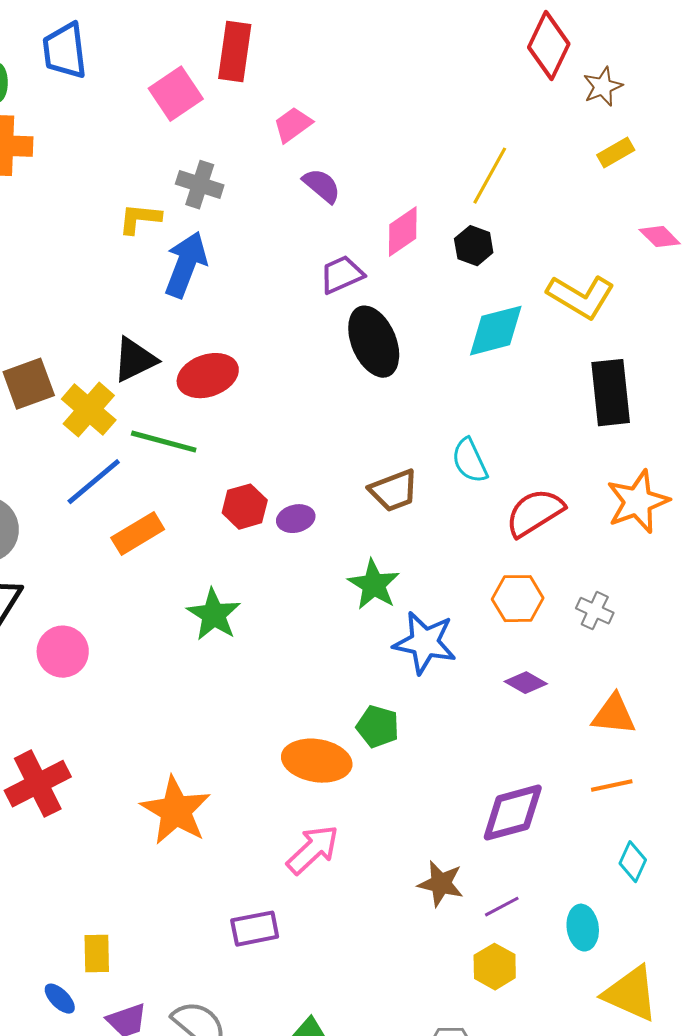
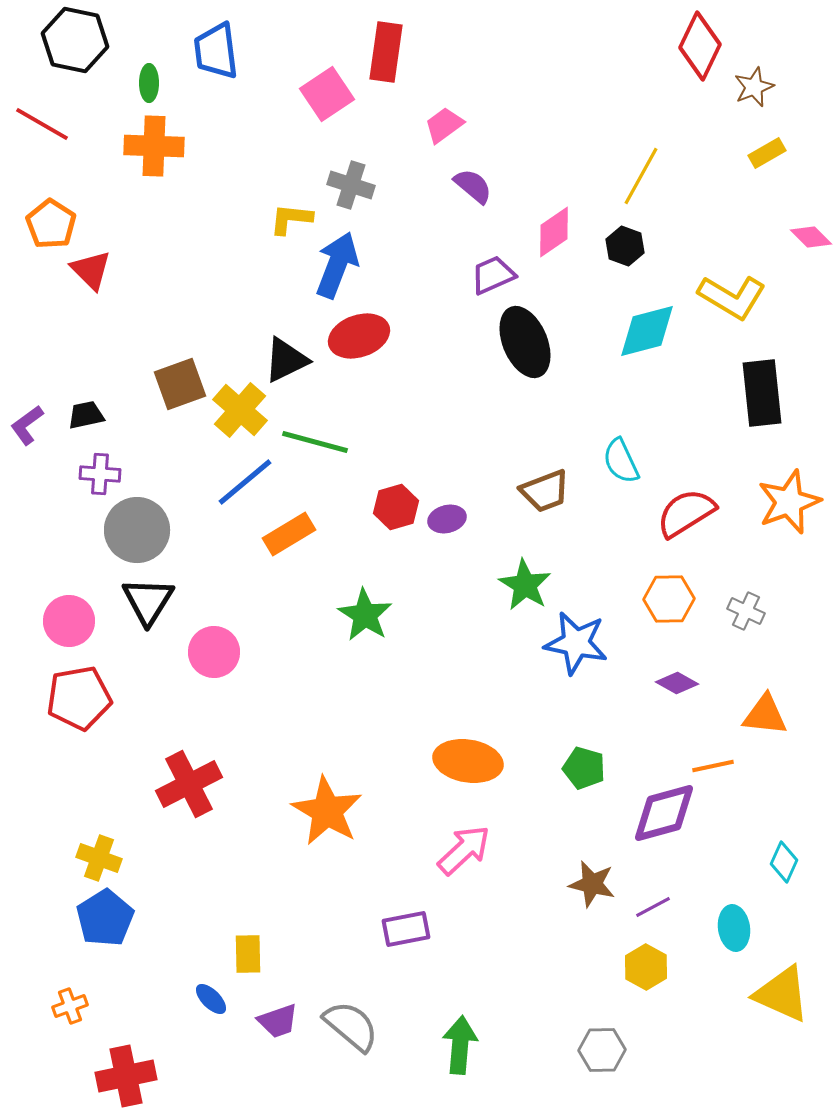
red ellipse: (208, 376) -> (359, 336), moved
green pentagon: (378, 727) -> (584, 768), moved
orange line: (612, 786) -> (713, 766), moved

